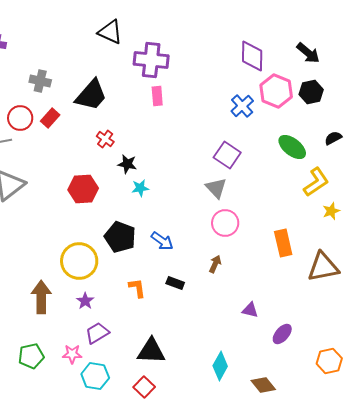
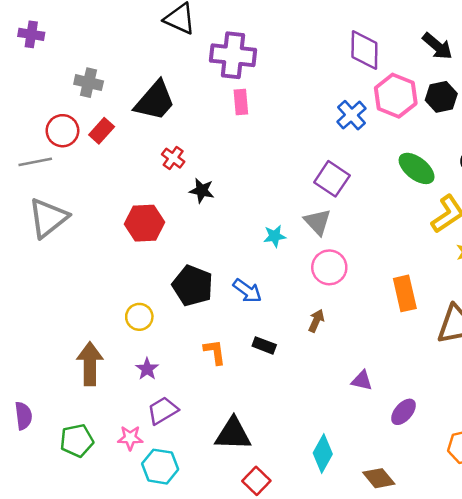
cyan star: (140, 188) -> (275, 236), moved
yellow circle: (79, 261) -> (139, 317), size x0.6
red square: (144, 387) -> (256, 481), moved

